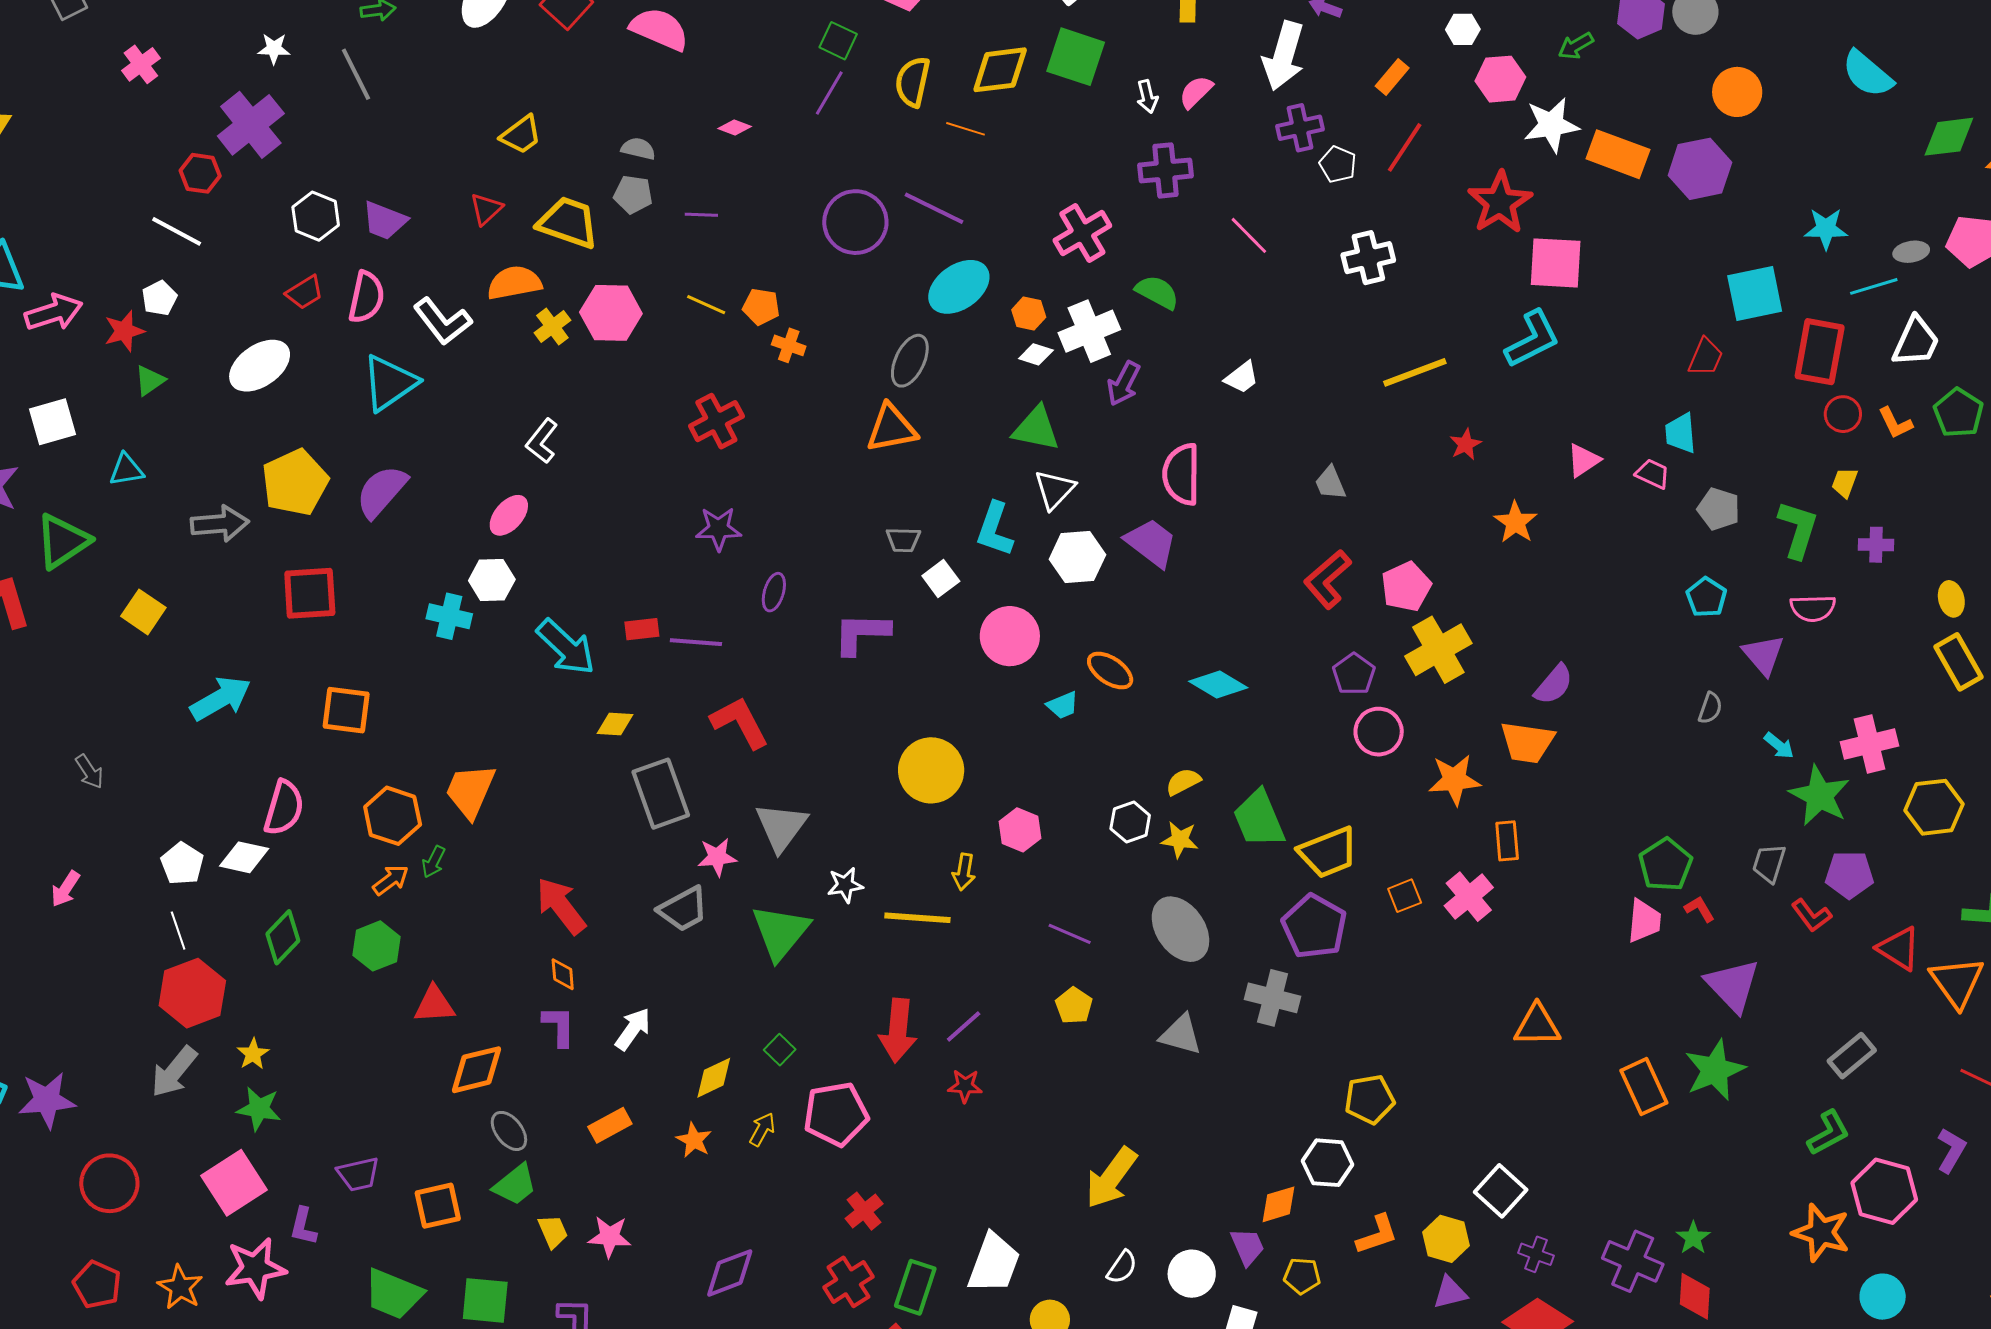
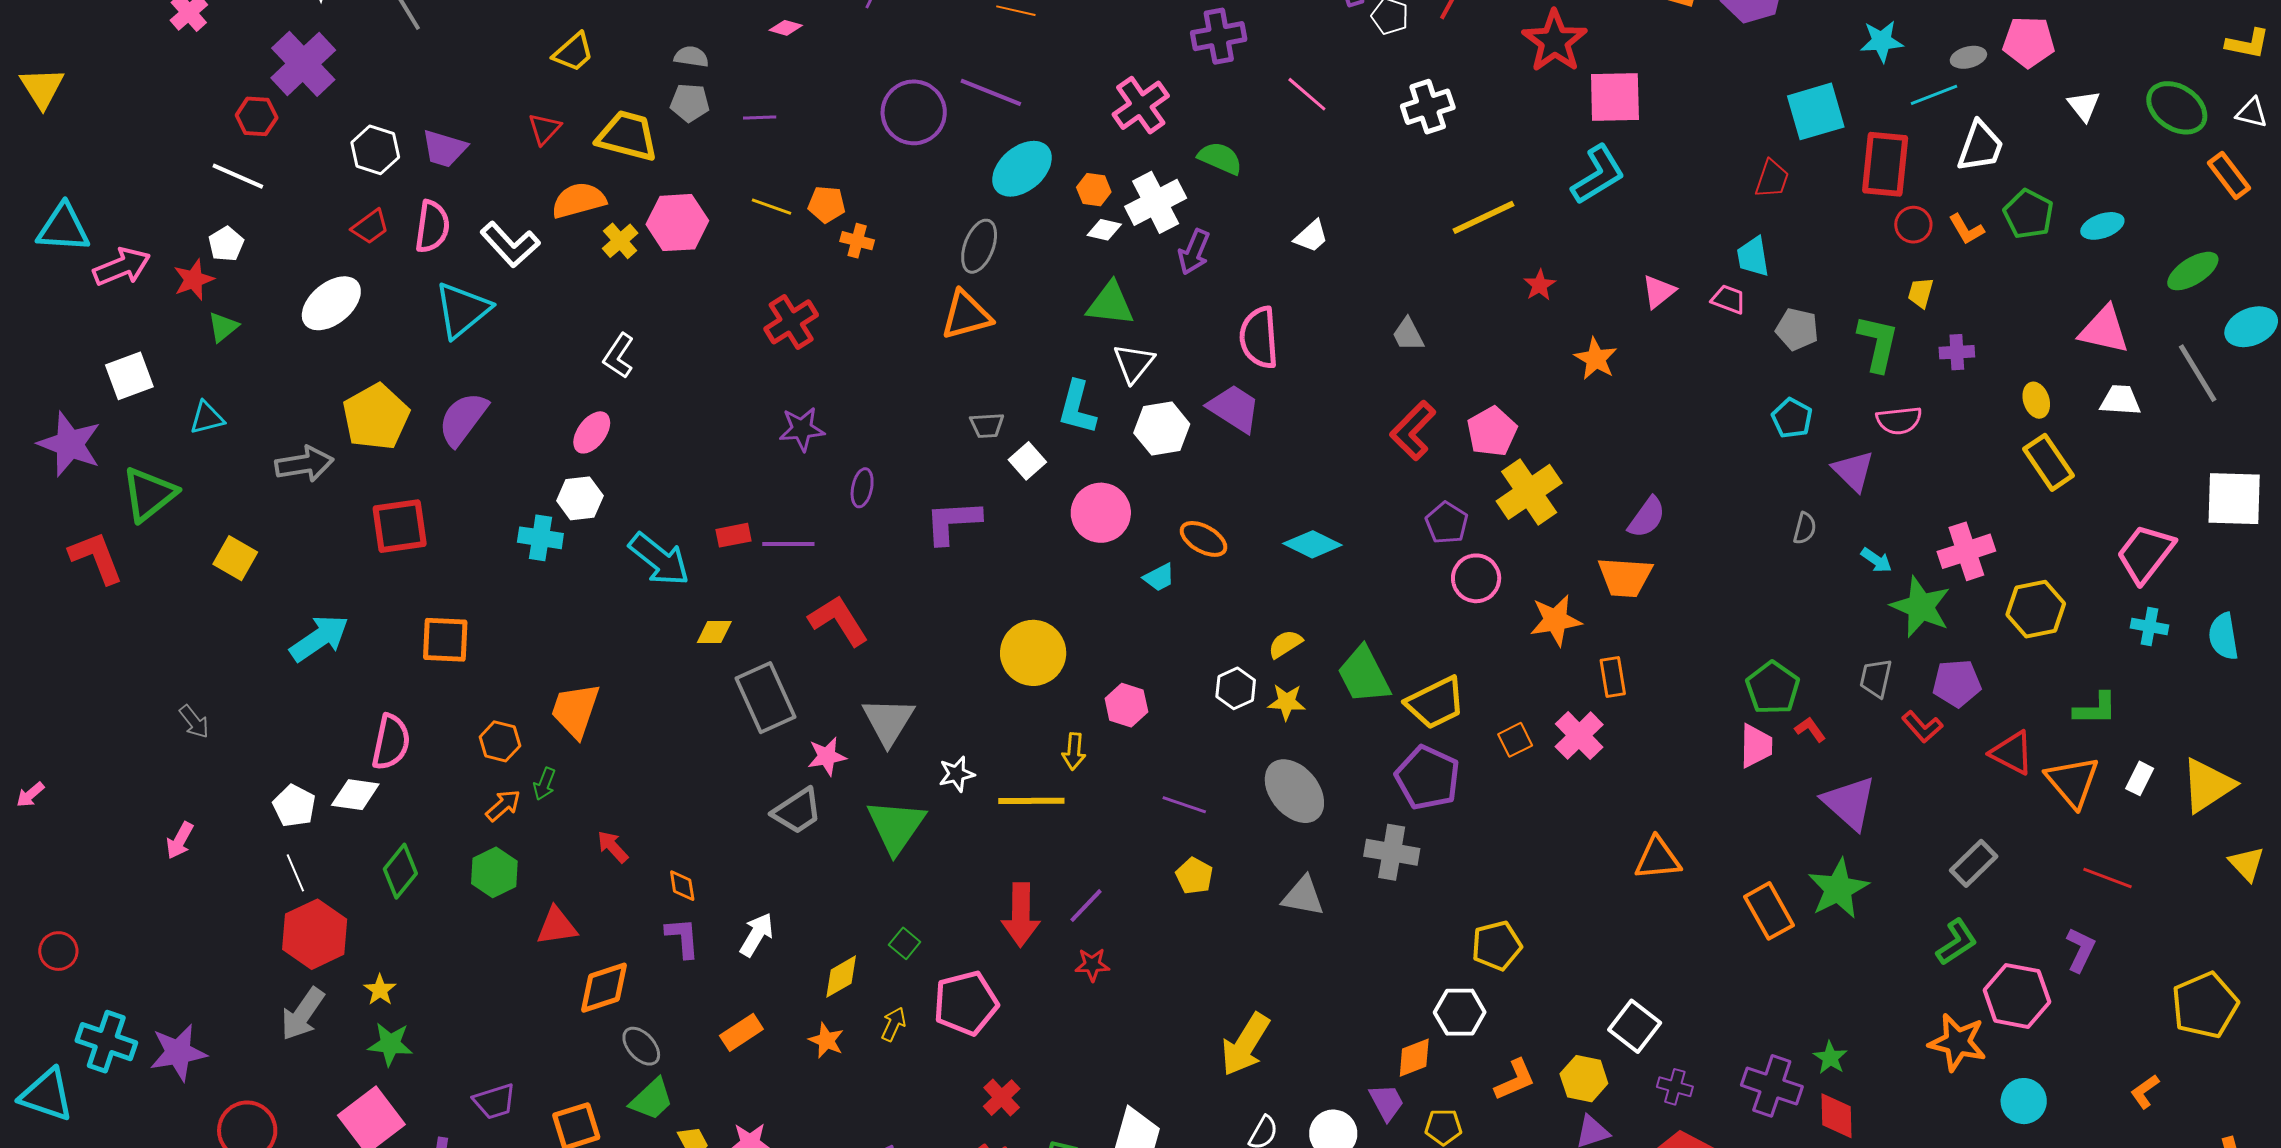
orange hexagon: (393, 816) -> (500, 741), size x0.7
red arrow: (561, 906) -> (613, 847), moved, size x0.6

